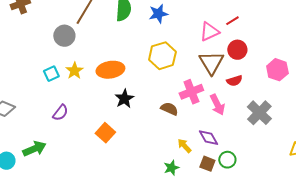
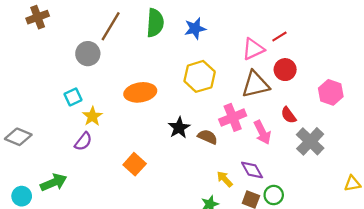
brown triangle: (211, 63) -> (255, 84), turned 48
yellow star: (74, 71) -> (92, 116), moved
red semicircle: (234, 81) -> (289, 115), moved, turned 70
black star: (124, 99) -> (179, 128), moved

